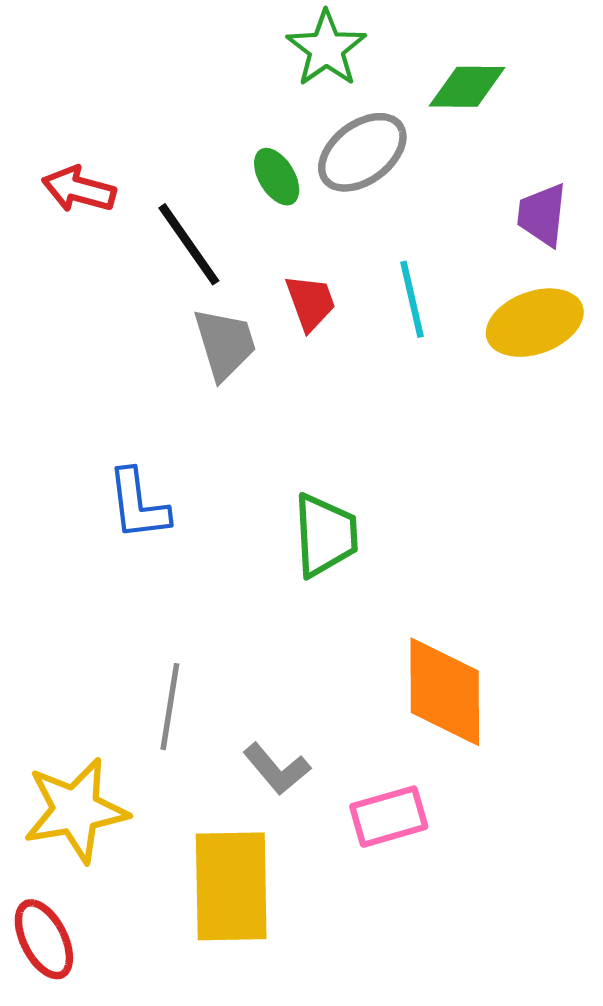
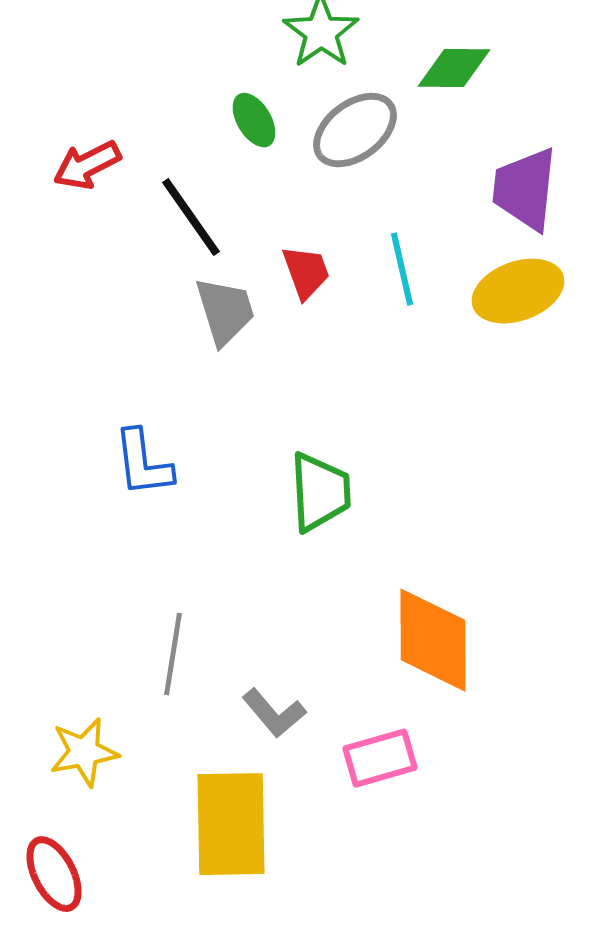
green ellipse: (277, 177) -> (254, 120), moved
red arrow: (79, 189) -> (87, 165), turned -42
purple trapezoid: (542, 215) -> (525, 189), size x1.4
yellow star: (76, 810) -> (84, 752), size x0.7

